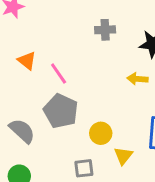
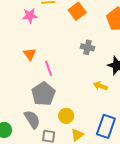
gray semicircle: (22, 131) -> (32, 119), moved

